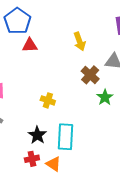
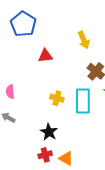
red triangle: (30, 45) -> (45, 56), moved
cyan rectangle: (65, 137) -> (83, 101), moved

